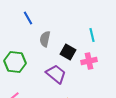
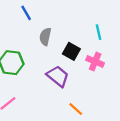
pink cross: (89, 61) -> (95, 62), turned 35

